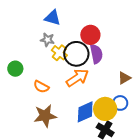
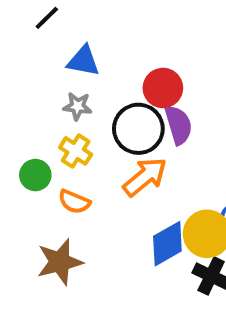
yellow cross: (59, 53) -> (76, 151), moved
green circle: (15, 69) -> (35, 175), moved
brown star: (45, 116) -> (60, 262), moved

